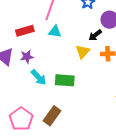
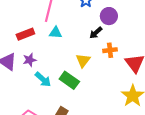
yellow triangle: (83, 52) -> (83, 60), moved
green rectangle: (65, 80) -> (69, 80), turned 36

